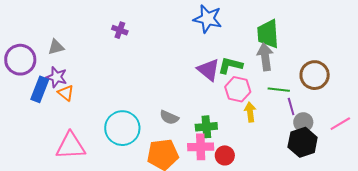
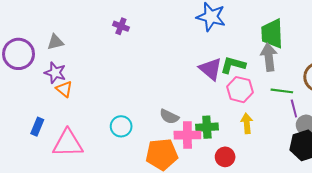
blue rectangle: (40, 89) -> (37, 127), moved, size x0.7
yellow arrow: (250, 112) -> (247, 123), moved
cyan circle: (122, 128) -> (121, 126), size x0.6
pink cross: (201, 147) -> (187, 135), moved

